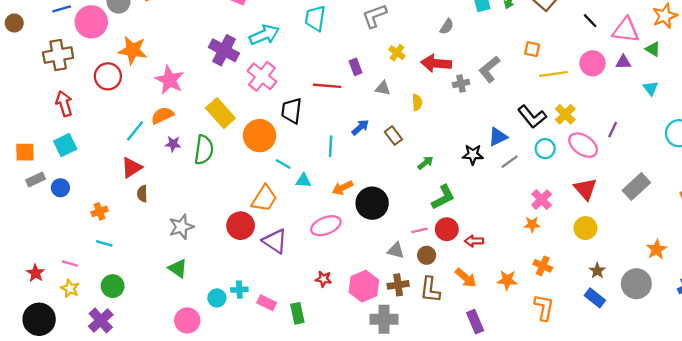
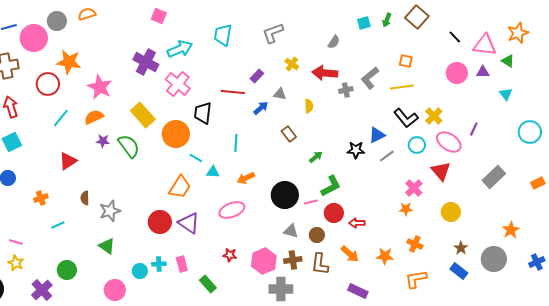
purple rectangle: (356, 67) -> (257, 76), turned 64
yellow line: (553, 74) -> (402, 87), moved
blue arrow: (360, 127) -> (261, 108), moved
cyan line: (135, 131) -> (61, 118), moved
green semicircle: (204, 150) -> (129, 146), turned -45
red triangle: (585, 189) -> (441, 171), moved
brown semicircle: (142, 194) -> (85, 198), moved
black circle: (372, 203) -> (285, 195), moved
red circle: (241, 226) -> (160, 222), moved
pink line: (419, 230) -> (311, 202), moved
cyan line: (104, 243) -> (58, 225), moved, turned -40
green circle: (113, 286) -> (67, 270), moved
pink rectangle: (267, 303) -> (182, 264), moved, turned 49
orange L-shape: (544, 307) -> (416, 279), turned -110
green rectangle: (297, 313) -> (208, 284), turned -30
purple rectangle: (475, 322) -> (358, 291), turned -42

